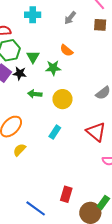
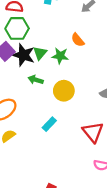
green triangle: (33, 57) -> (40, 53), moved
black star: (20, 73) -> (24, 55), size x1.5

